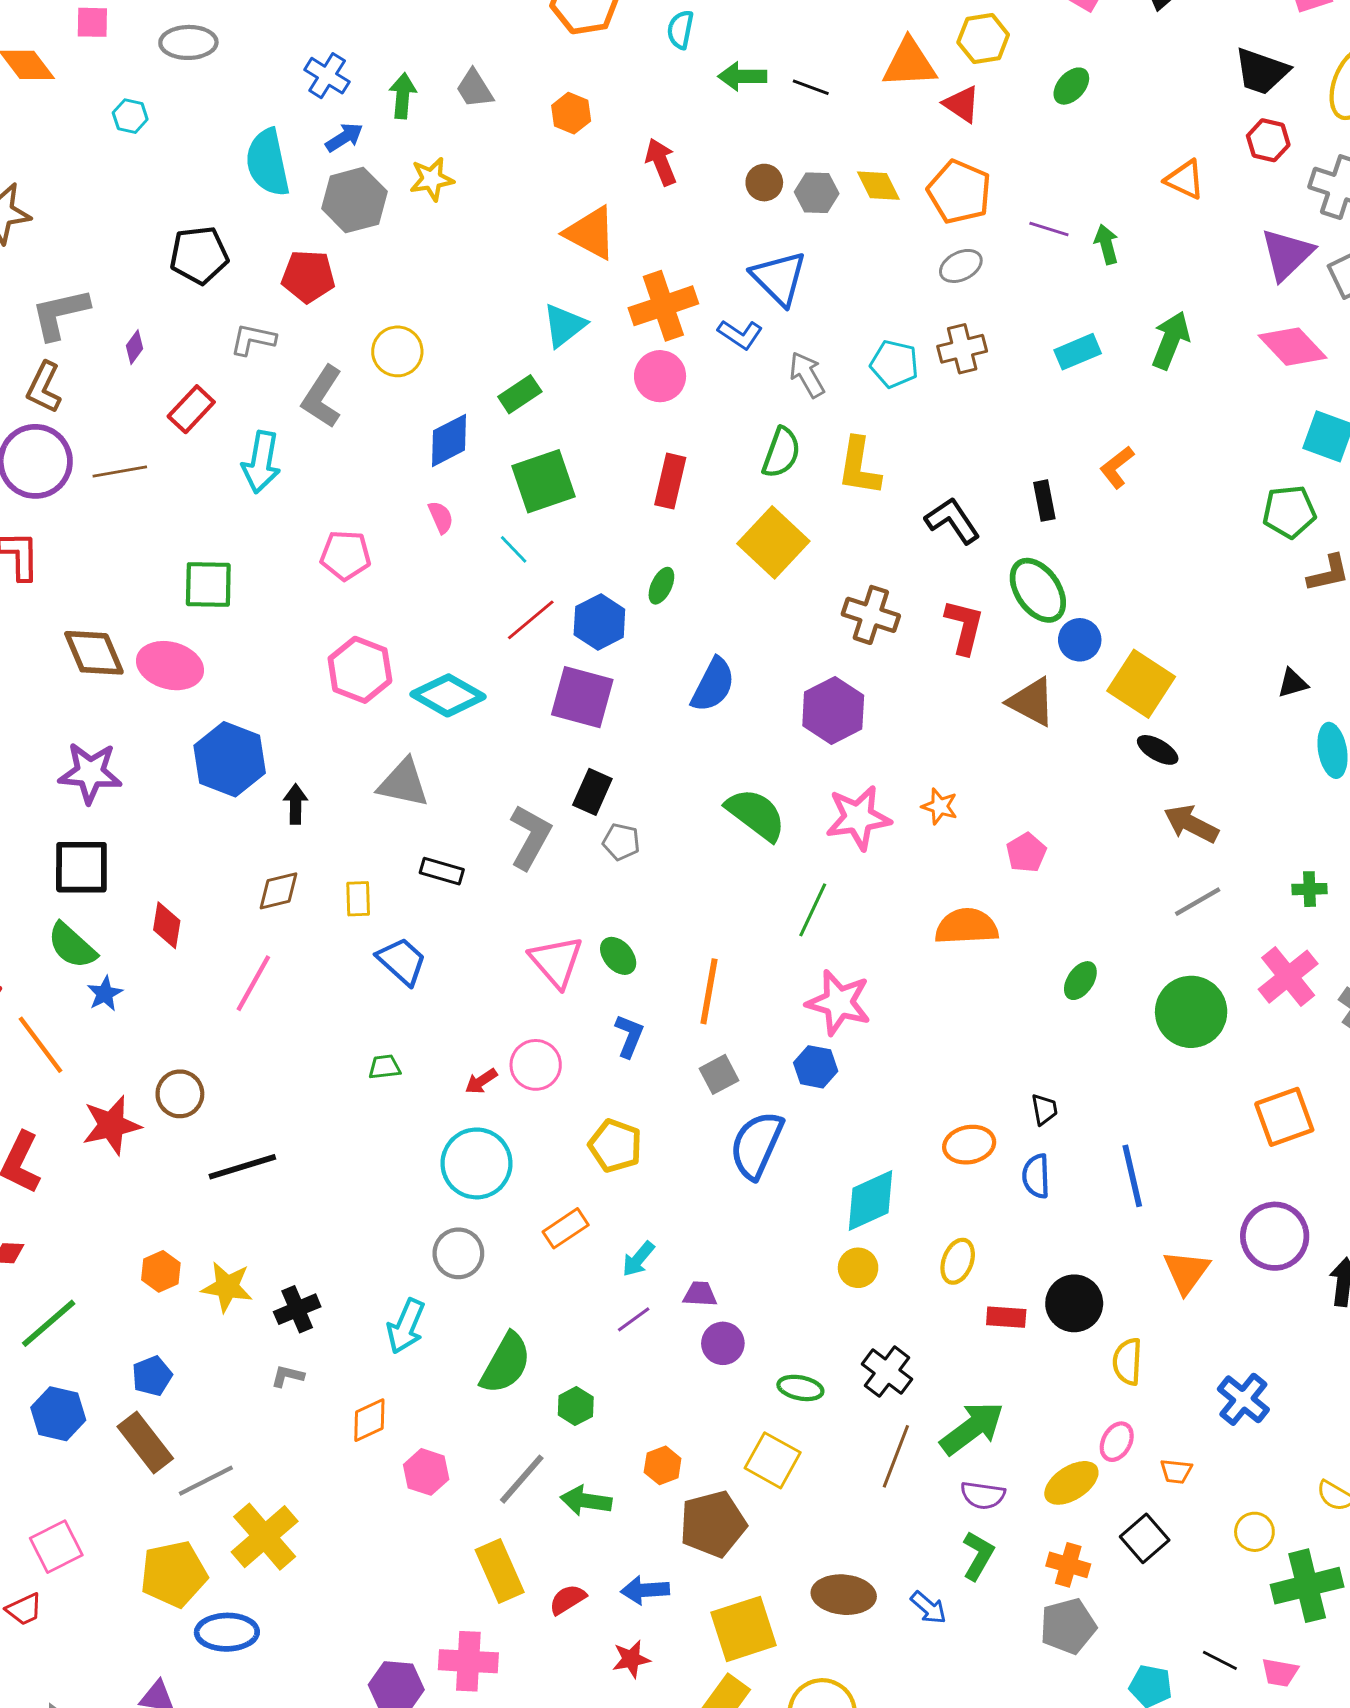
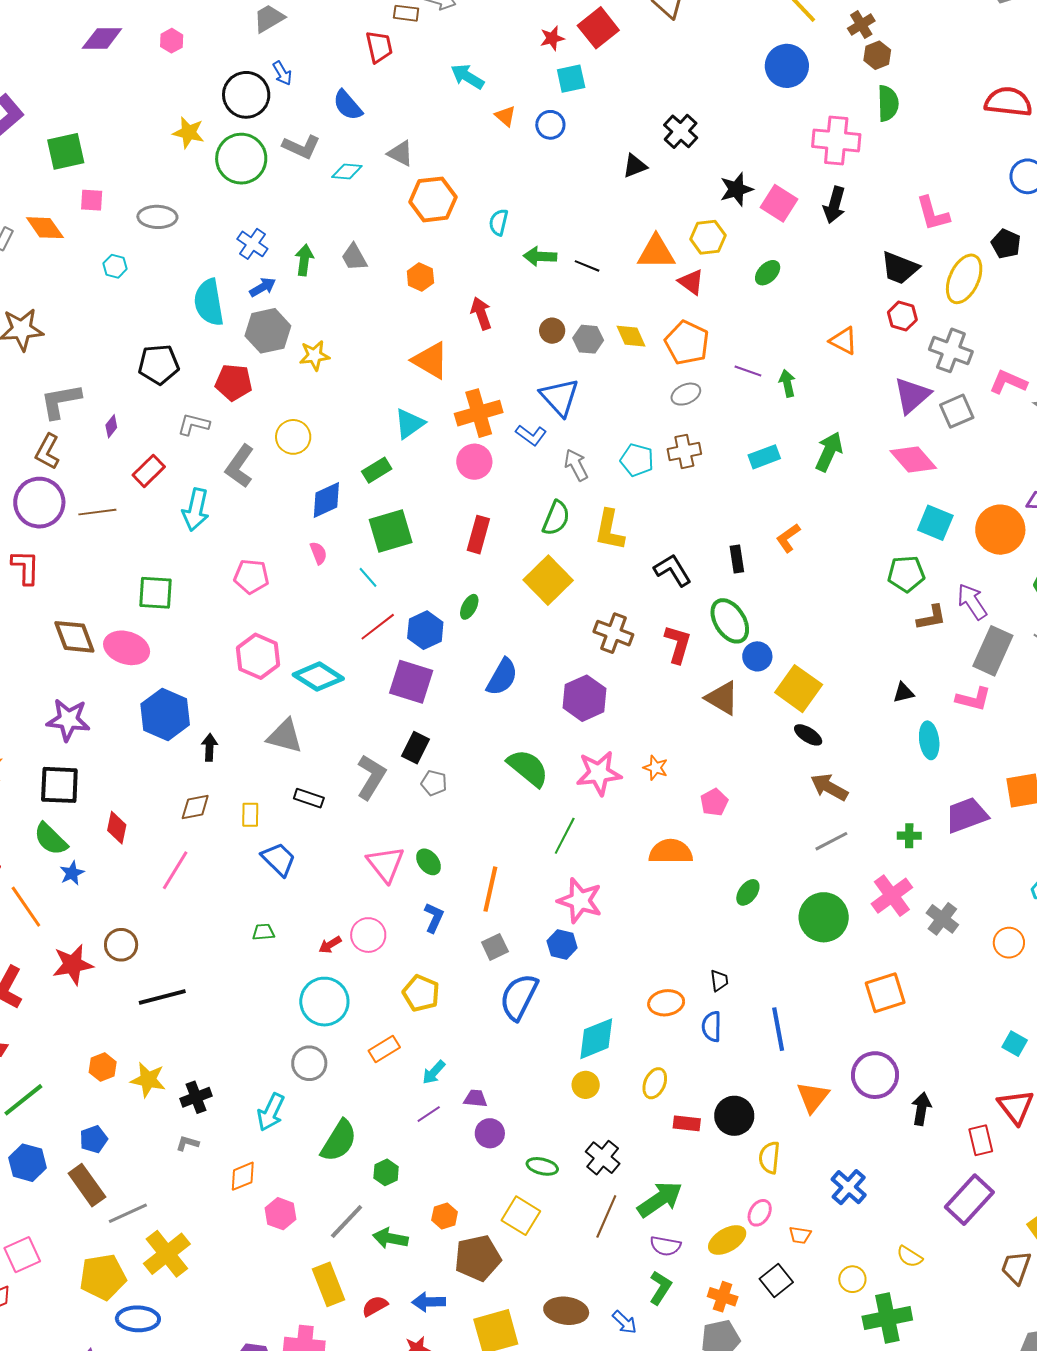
yellow star: (432, 179) -> (314, 355), moved

